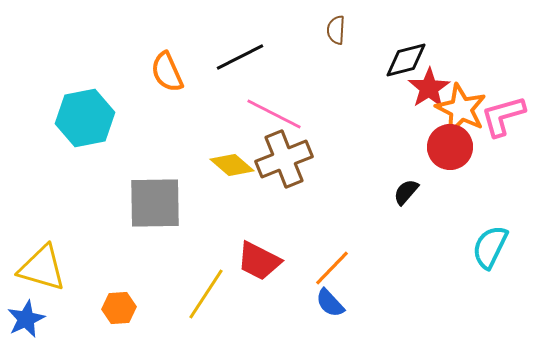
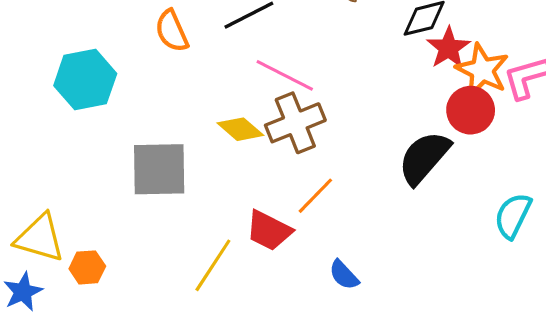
black semicircle: (406, 192) -> (424, 158), size x2.0
orange line: (332, 268) -> (315, 196), moved
orange hexagon: (119, 308) -> (87, 267), moved

